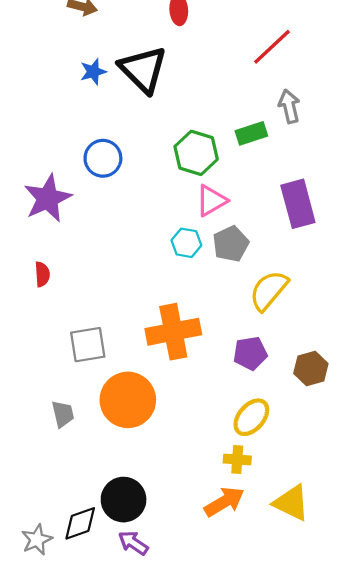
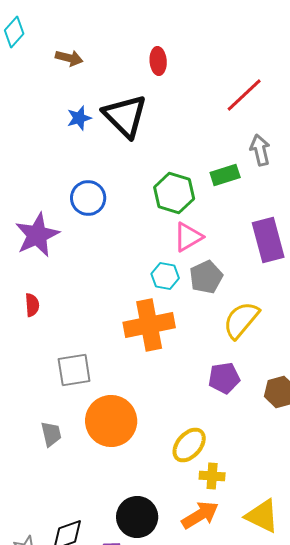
orange cross: (173, 332) -> (149, 325), moved
yellow ellipse: (251, 417) -> (189, 445), moved
black circle: (124, 500) -> (137, 517), moved

